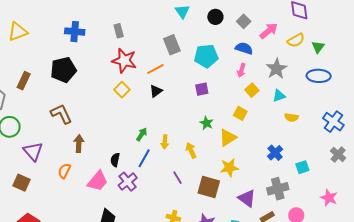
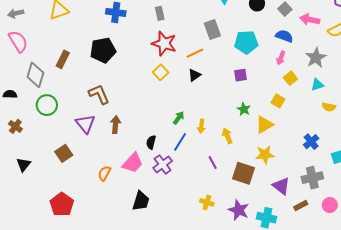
pink arrow: (269, 31) -> (310, 20), turned -132
purple triangle: (33, 151) -> (85, 124), moved
orange semicircle: (64, 171) -> (104, 173), moved
brown square: (22, 183) -> (64, 153), moved, turned 30

